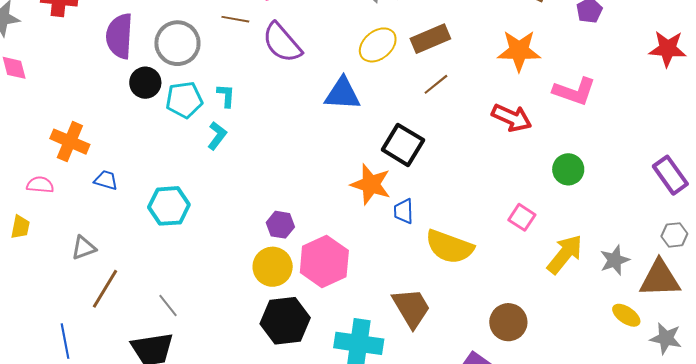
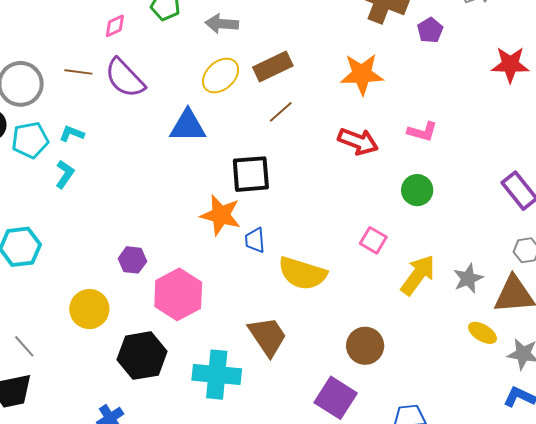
brown line: (235, 19) -> (78, 72), moved
pink L-shape: (574, 91) -> (422, 132), moved, size x0.7
cyan L-shape: (226, 96) -> (72, 134), turned -70
black square: (403, 145) -> (251, 174), turned -33
yellow circle: (273, 267) -> (89, 309), moved

